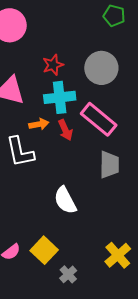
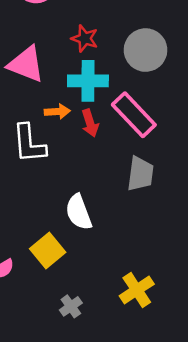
red star: (53, 65) -> (85, 39), turned 30
yellow square: (44, 250) -> (48, 250), moved

